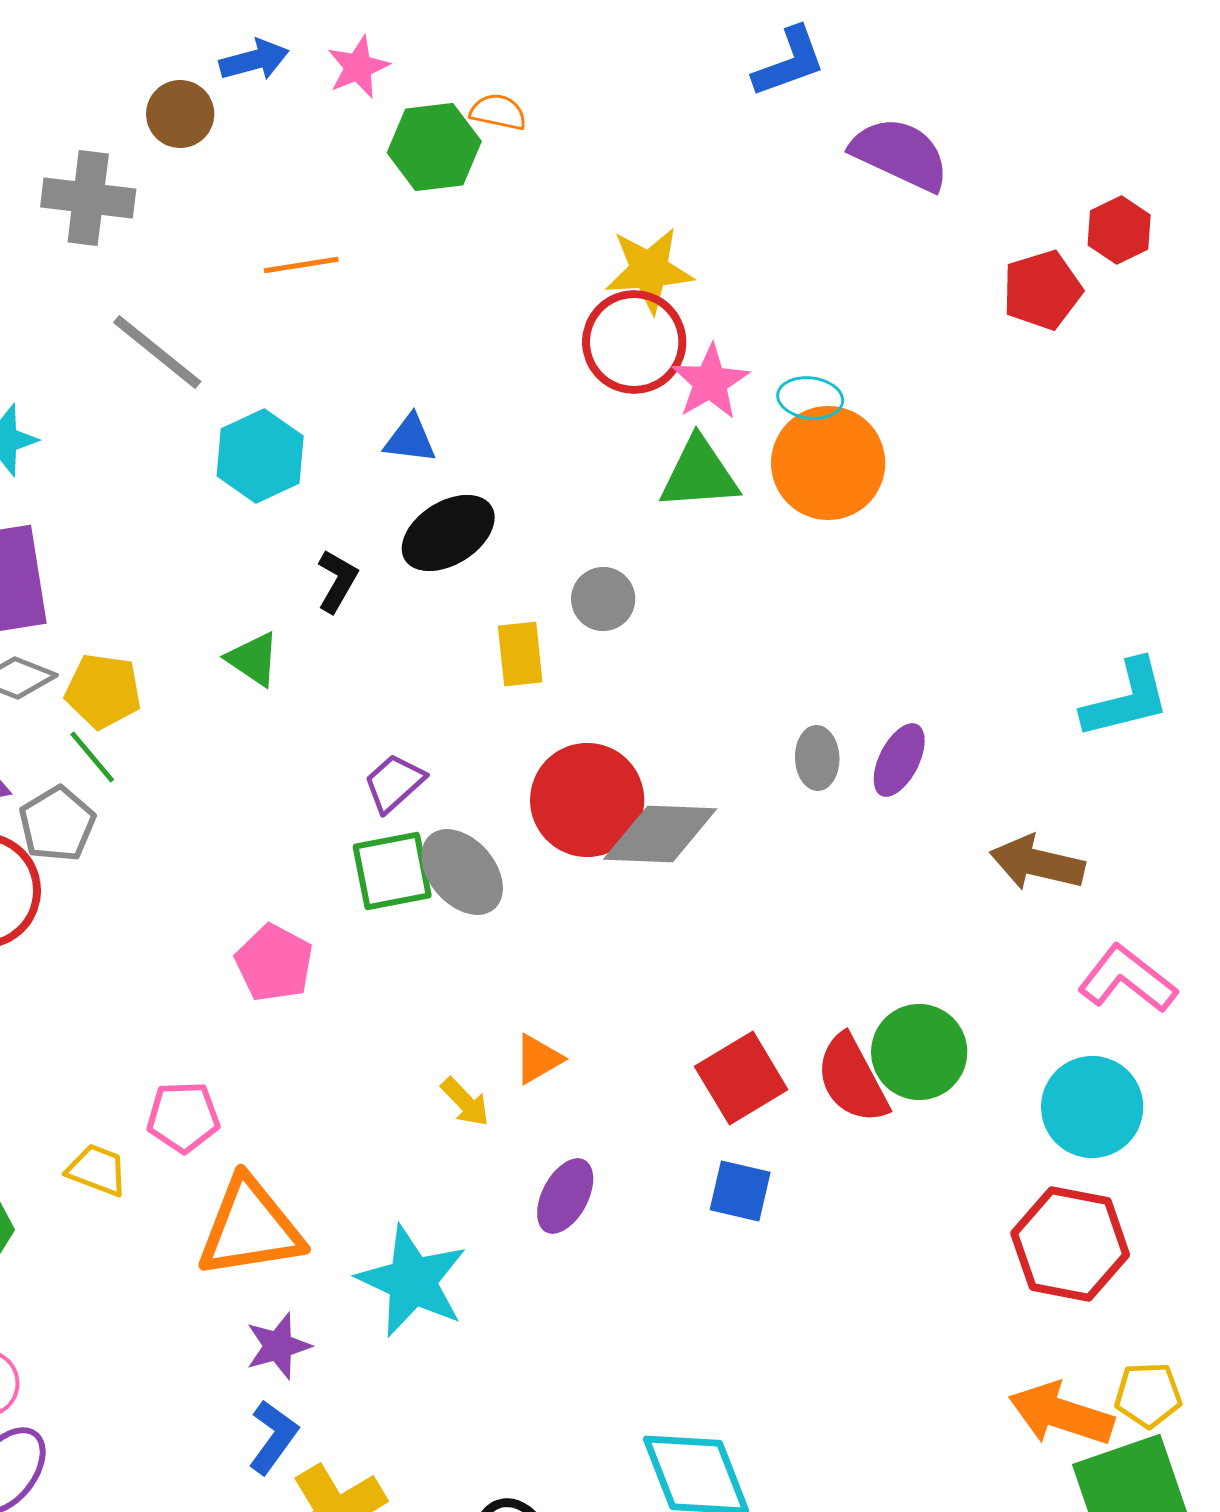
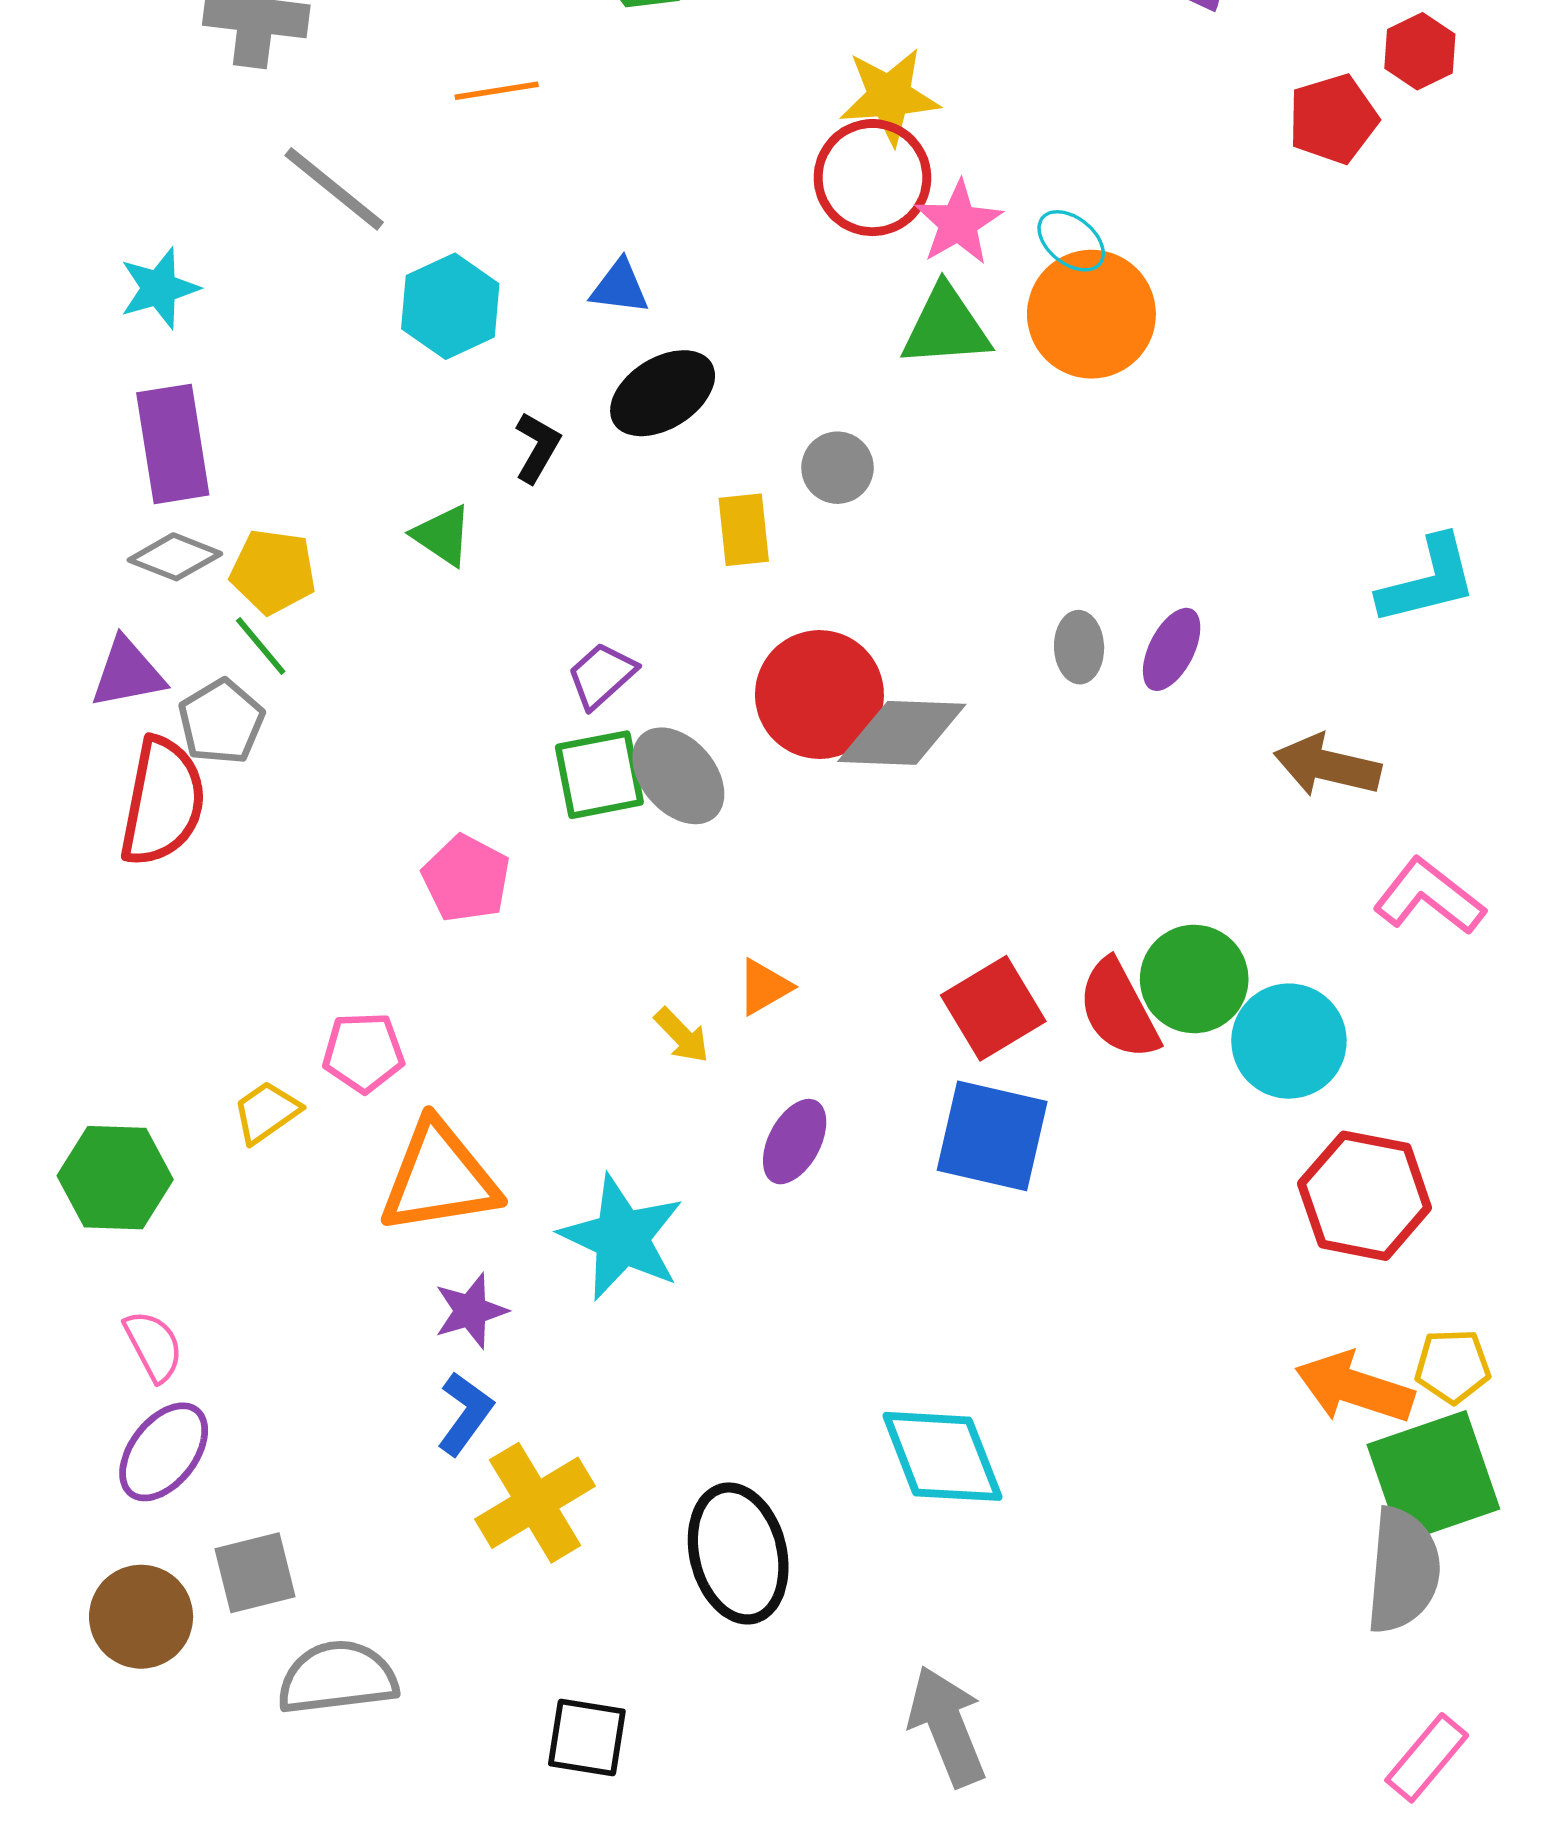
cyan ellipse: (810, 398) -> (1071, 241), turned 32
cyan circle: (1092, 1107) -> (1289, 1041), moved
yellow trapezoid: (97, 1170) -> (266, 1112), turned -56
blue square: (740, 1191) -> (992, 1136), size x1.6

